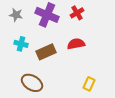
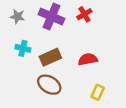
red semicircle: (76, 44) -> (88, 59), moved
brown ellipse: (32, 83) -> (49, 85), moved

